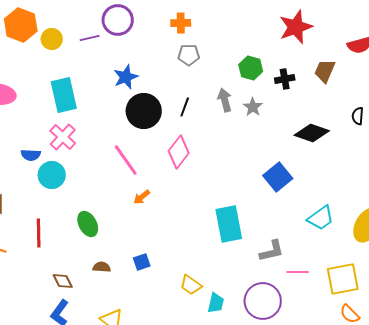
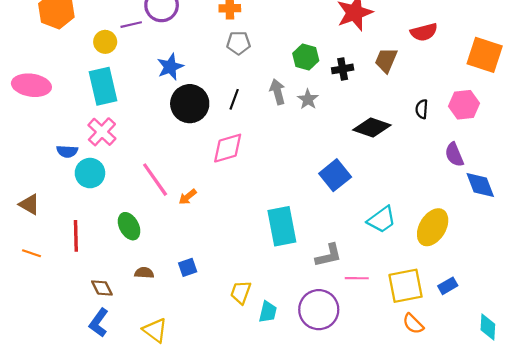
yellow circle: (52, 39) -> (105, 42), moved
pink diamond: (179, 152) -> (228, 148), turned 36
pink line: (126, 160) -> (155, 180), moved
yellow trapezoid: (191, 285) -> (241, 292), turned 75

